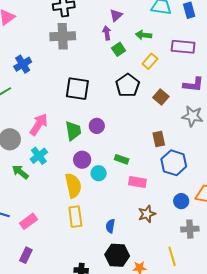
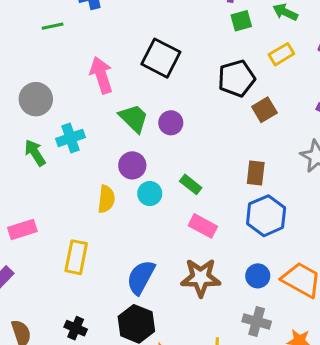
brown square: (161, 97) -> (264, 110), moved
pink arrow: (39, 124) -> (101, 75), moved, turned -70
green trapezoid: (73, 131) -> (134, 118), turned -55
yellow semicircle: (73, 186) -> (106, 199), size x0.7
brown star: (147, 214) -> (201, 278), size x1.4
yellow rectangle: (75, 217) -> (76, 257), moved
blue semicircle: (110, 226) -> (141, 277), size x1.6

